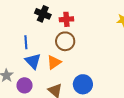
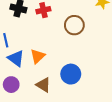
brown circle: (65, 41) -> (74, 25), moved

